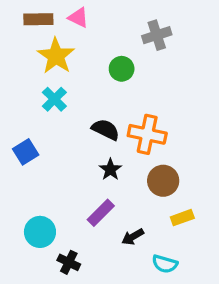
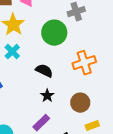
green circle: (122, 69) -> (54, 33), size x1.6
orange cross: (147, 134) -> (84, 63), moved, turned -30

